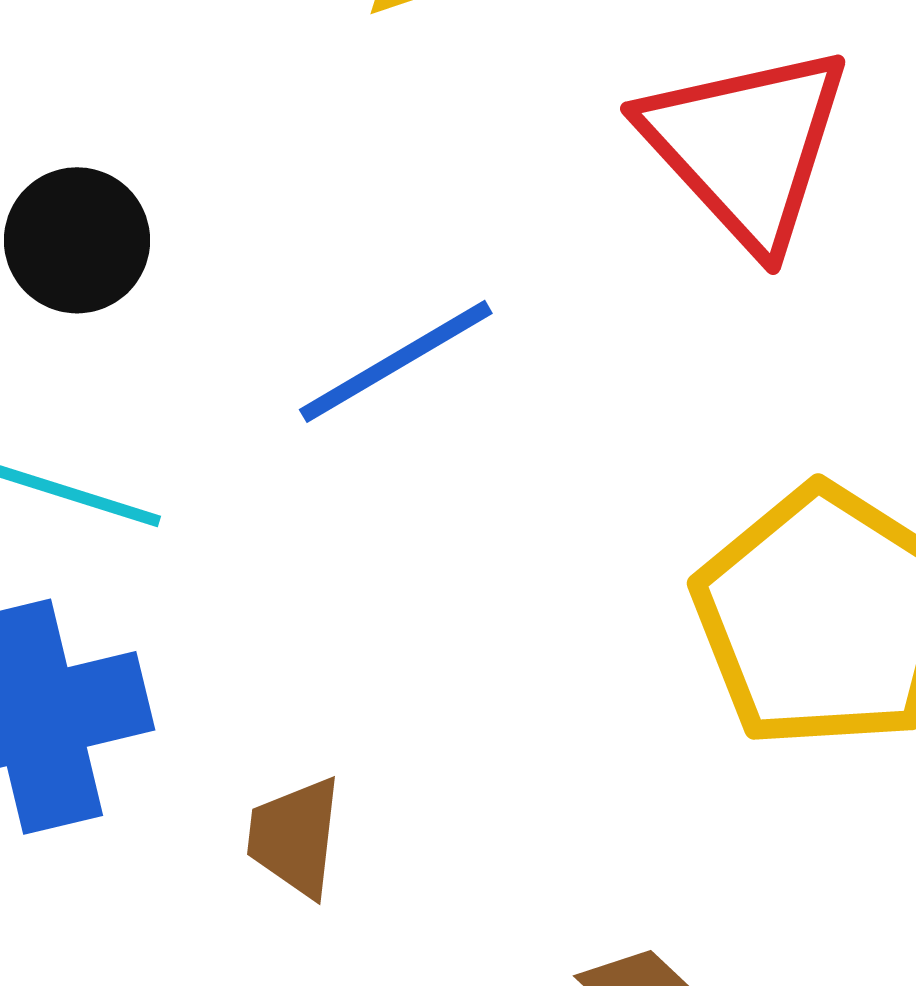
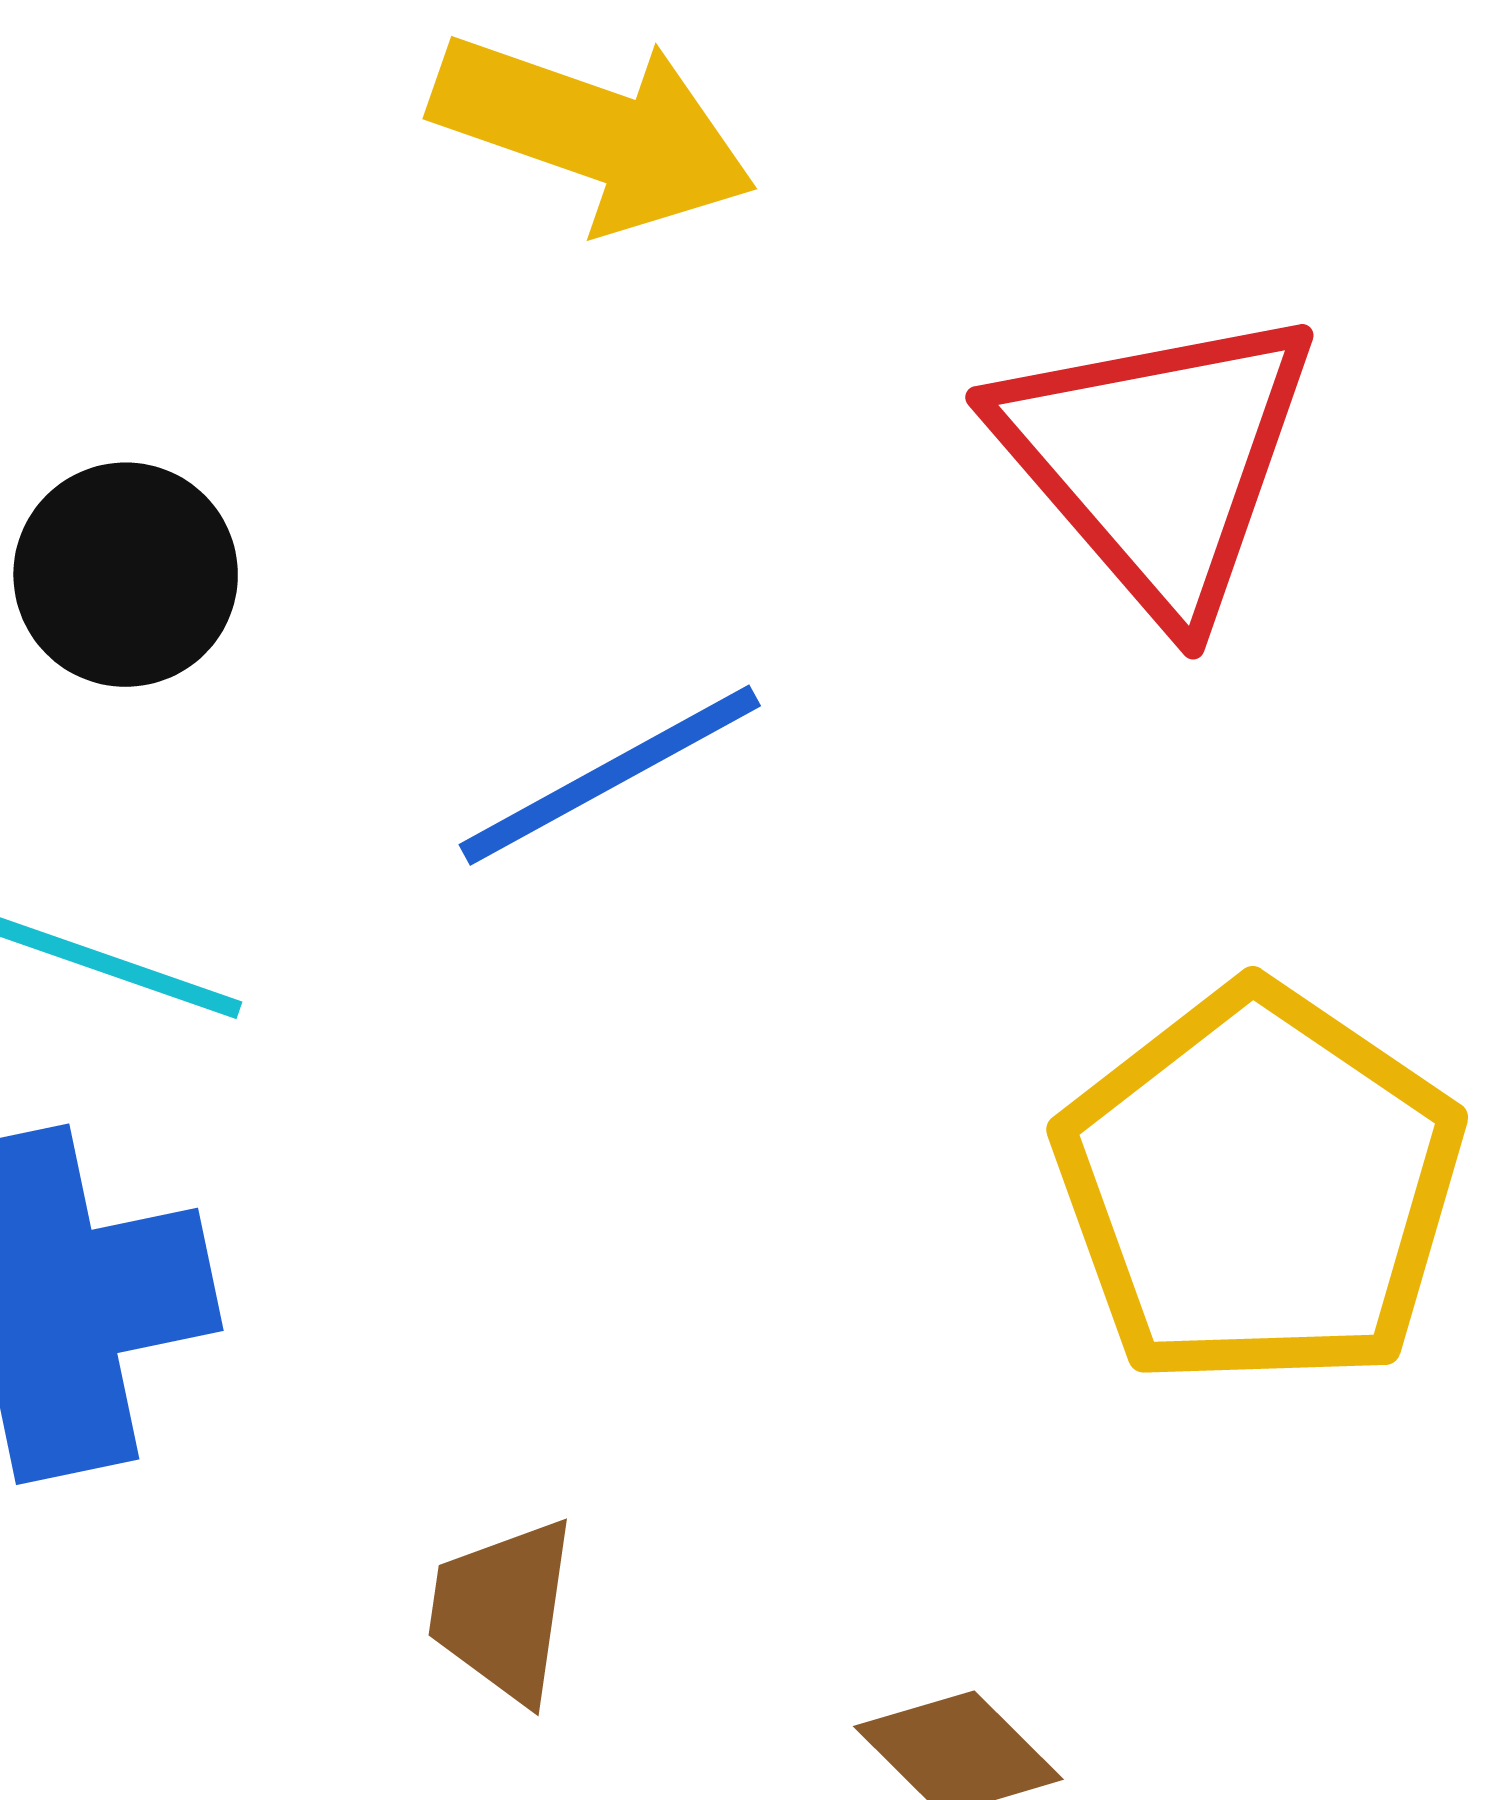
brown trapezoid: (295, 837) -> (503, 1610), moved

